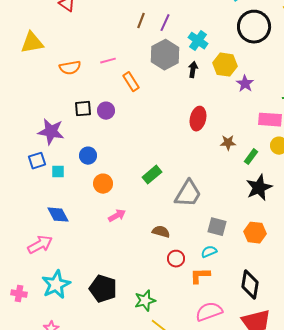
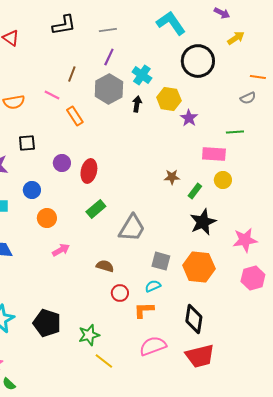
brown line: (141, 21) -> (72, 74), moved
pink line: (108, 61) -> (52, 95), turned 42
purple circle: (106, 111) -> (62, 163), moved
red ellipse: (198, 119) -> (89, 171), moved
orange hexagon: (255, 233) -> (199, 267), size x1.4

